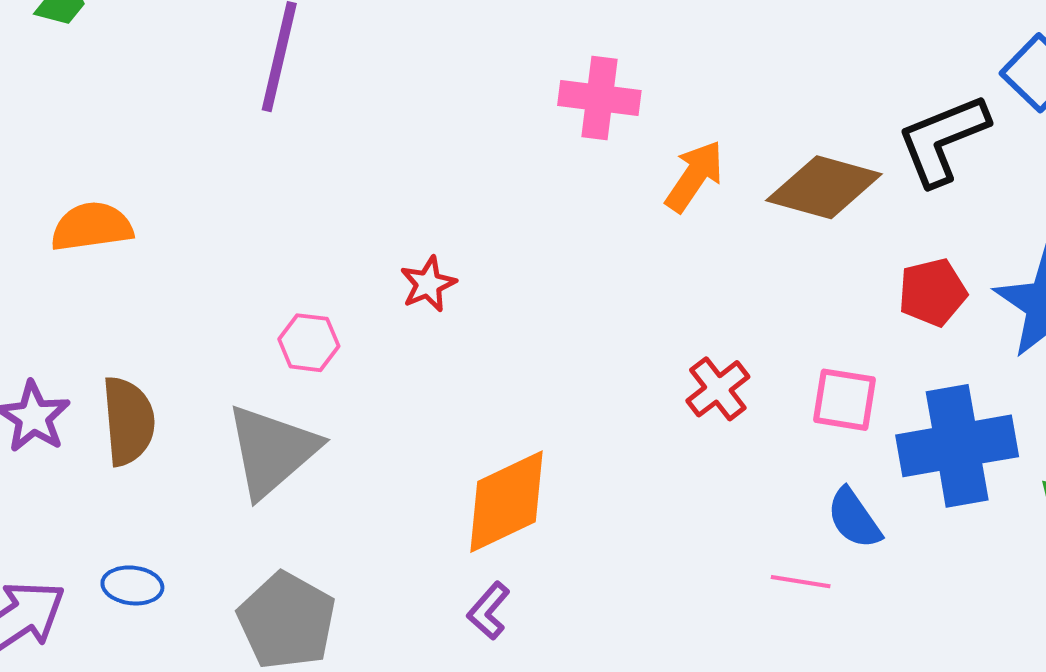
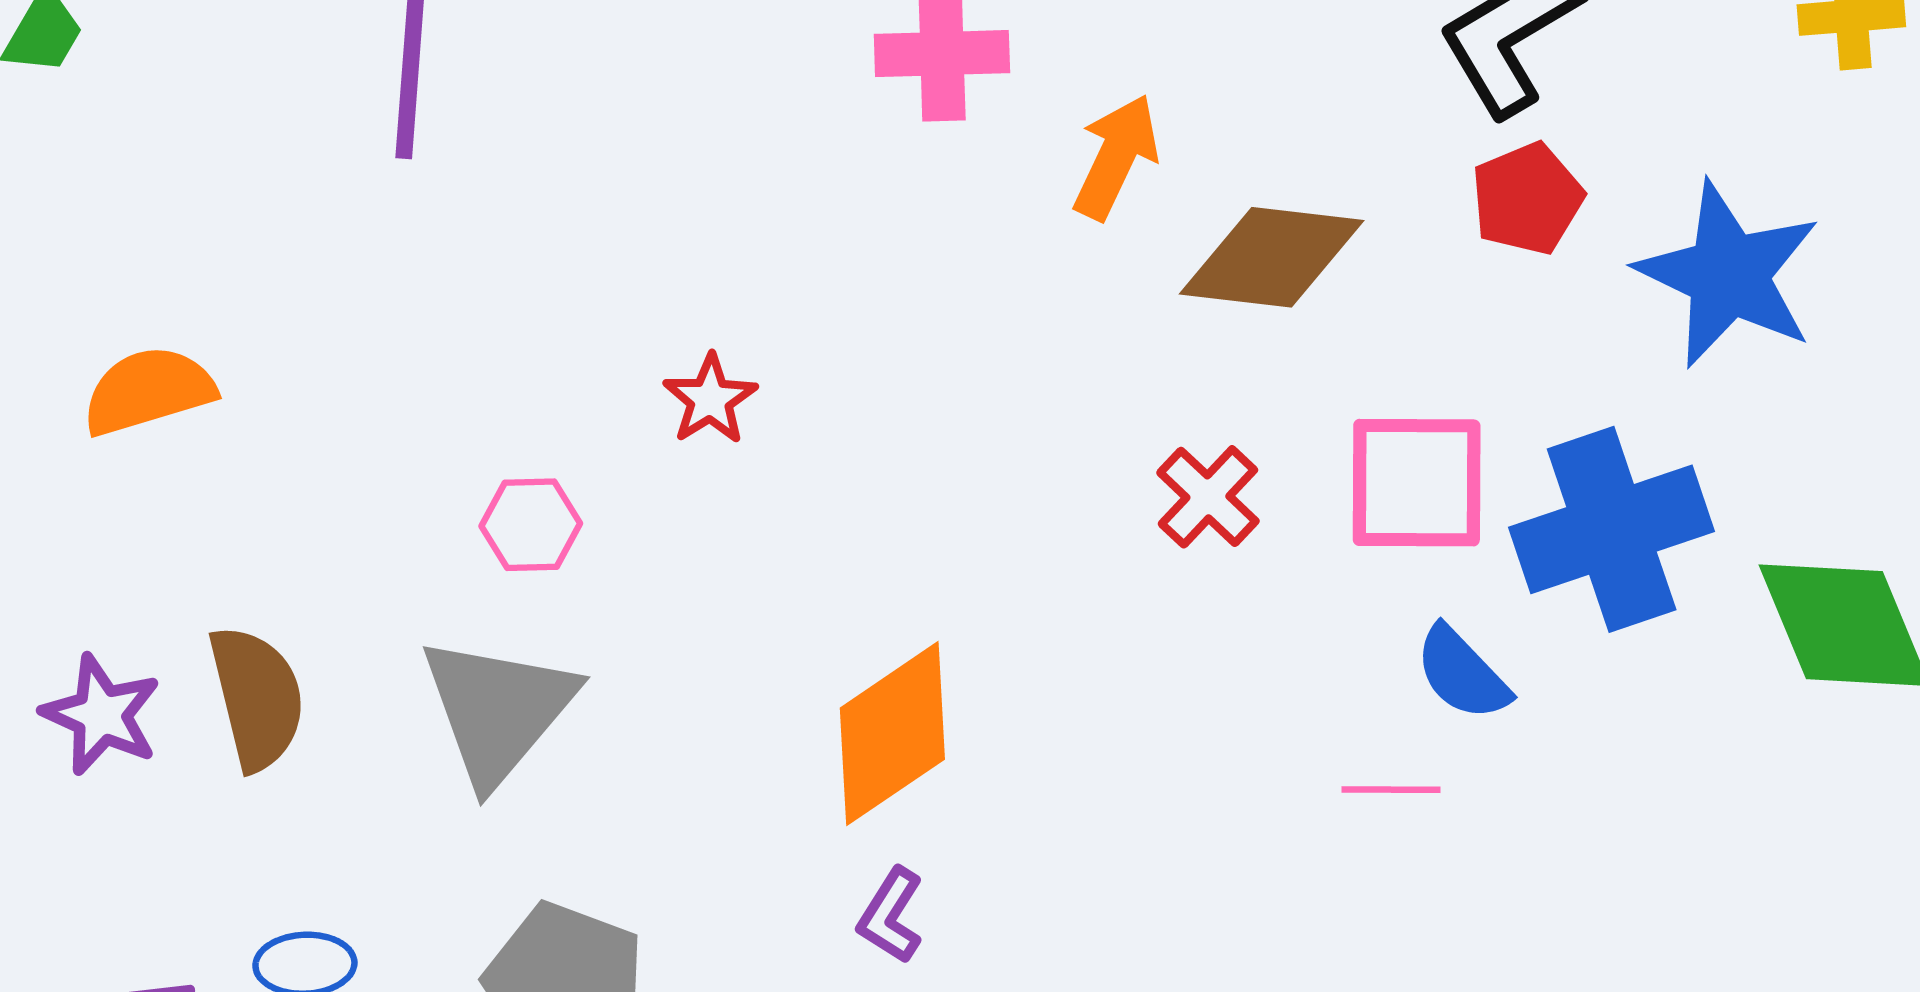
brown diamond: (824, 187) -> (1272, 257), moved
red pentagon: (932, 292) -> (1527, 199), moved
pink square: (844, 400) -> (1417, 483), size x1.4

